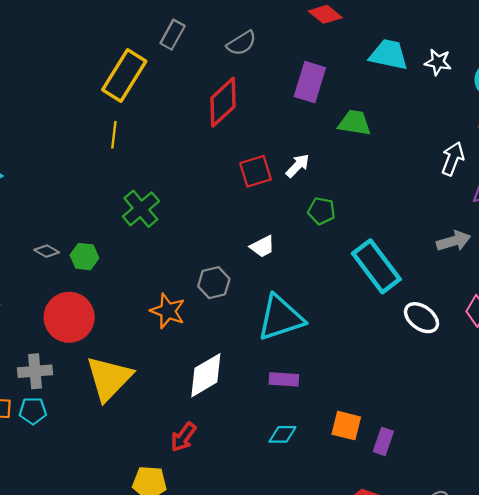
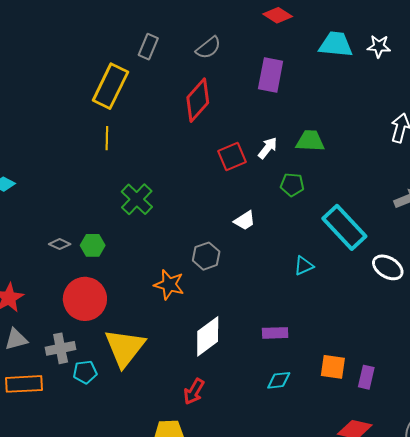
green trapezoid: (354, 123) -> (310, 141), moved
cyan triangle: (280, 318) -> (304, 266), moved, size x0.5
cyan pentagon: (33, 411) -> (85, 372), moved

